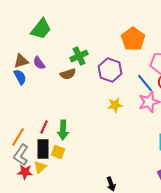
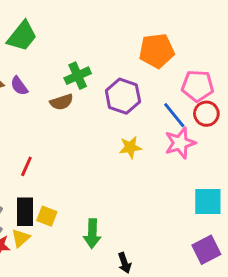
orange pentagon: (133, 39) -> (157, 51), turned 30
red line: (44, 127) -> (26, 166), moved
green arrow: (63, 130) -> (92, 234), moved

